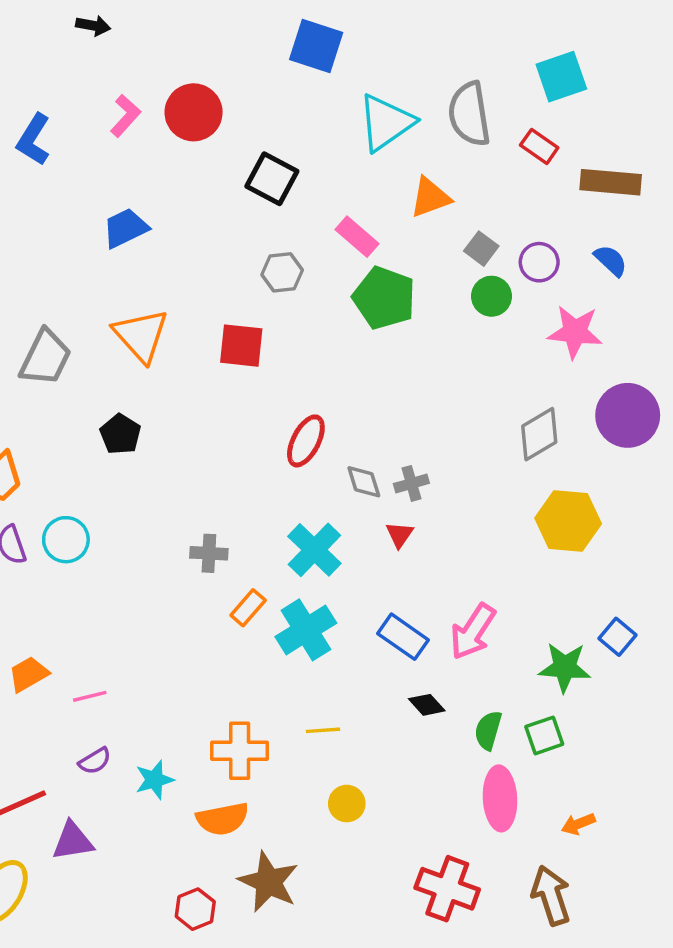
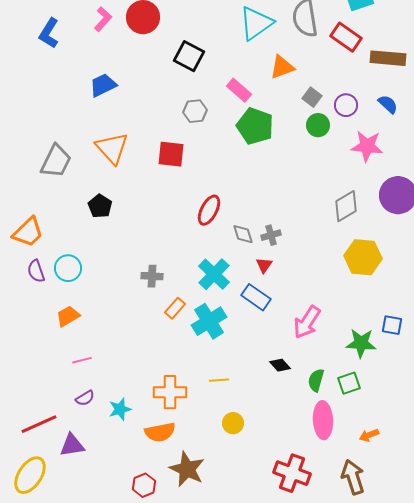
red rectangle: (539, 146) -> (346, 37), size x1.4
blue rectangle: (403, 637) -> (256, 297), moved
blue square: (617, 637) -> (392, 325), turned -30
orange trapezoid: (28, 674) -> (68, 316), moved

